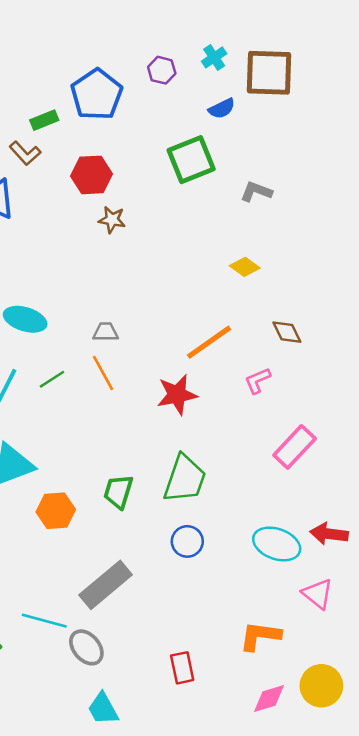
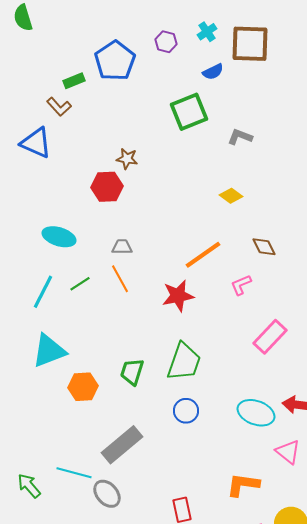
red hexagon: (92, 175) -> (107, 187), moved

